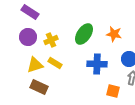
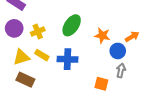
orange star: (114, 34) -> (102, 36), moved
blue cross: (97, 64) -> (67, 59), moved

